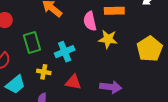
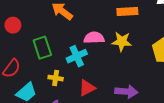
pink semicircle: (90, 21) -> (94, 38), moved, turned 102
red triangle: (73, 82) -> (87, 88), turned -36

